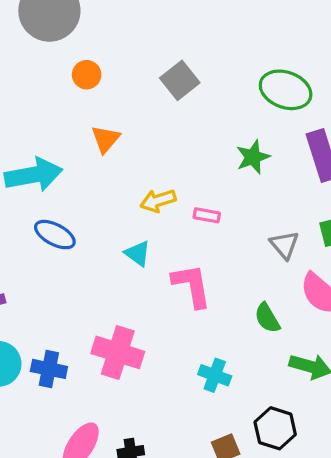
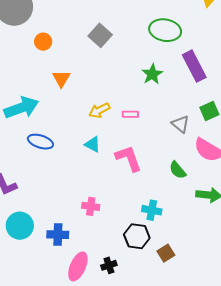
pink cross: (118, 352) -> (91, 206), size x0.6
blue cross: (49, 369) -> (58, 235), moved
black hexagon: (275, 428) -> (137, 236), moved

